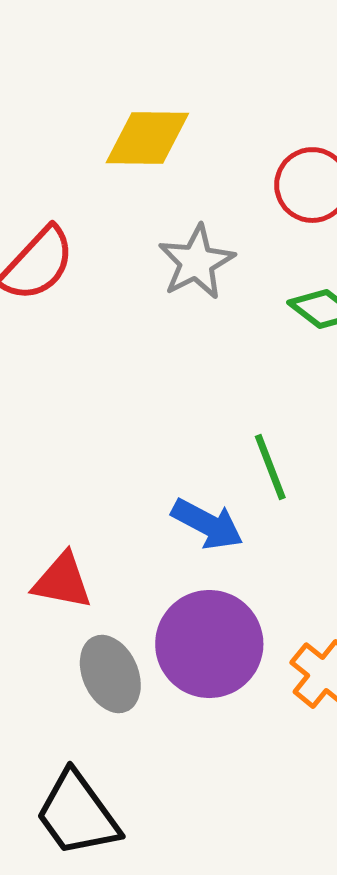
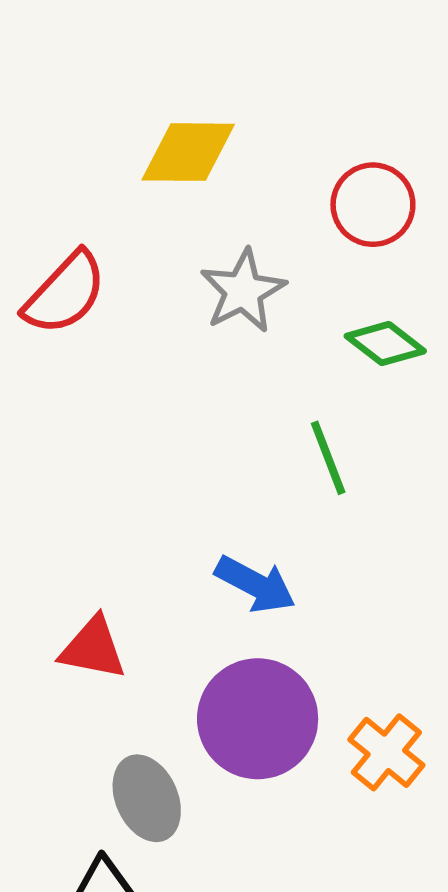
green line: (270, 467) -> (328, 458), moved
gray ellipse: (110, 674) -> (147, 798), moved

